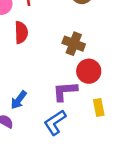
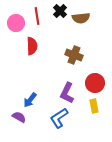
red circle: (89, 71) -> (95, 83), moved
purple L-shape: (65, 91) -> (67, 93), turned -60

